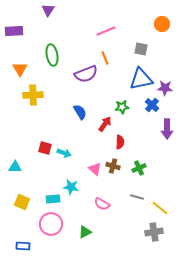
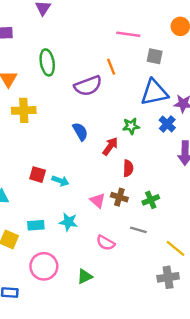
pink line: (106, 31) -> (128, 34), moved, turned 30
gray line: (137, 197) -> (138, 230), moved
cyan rectangle: (53, 199) -> (36, 225), moved

